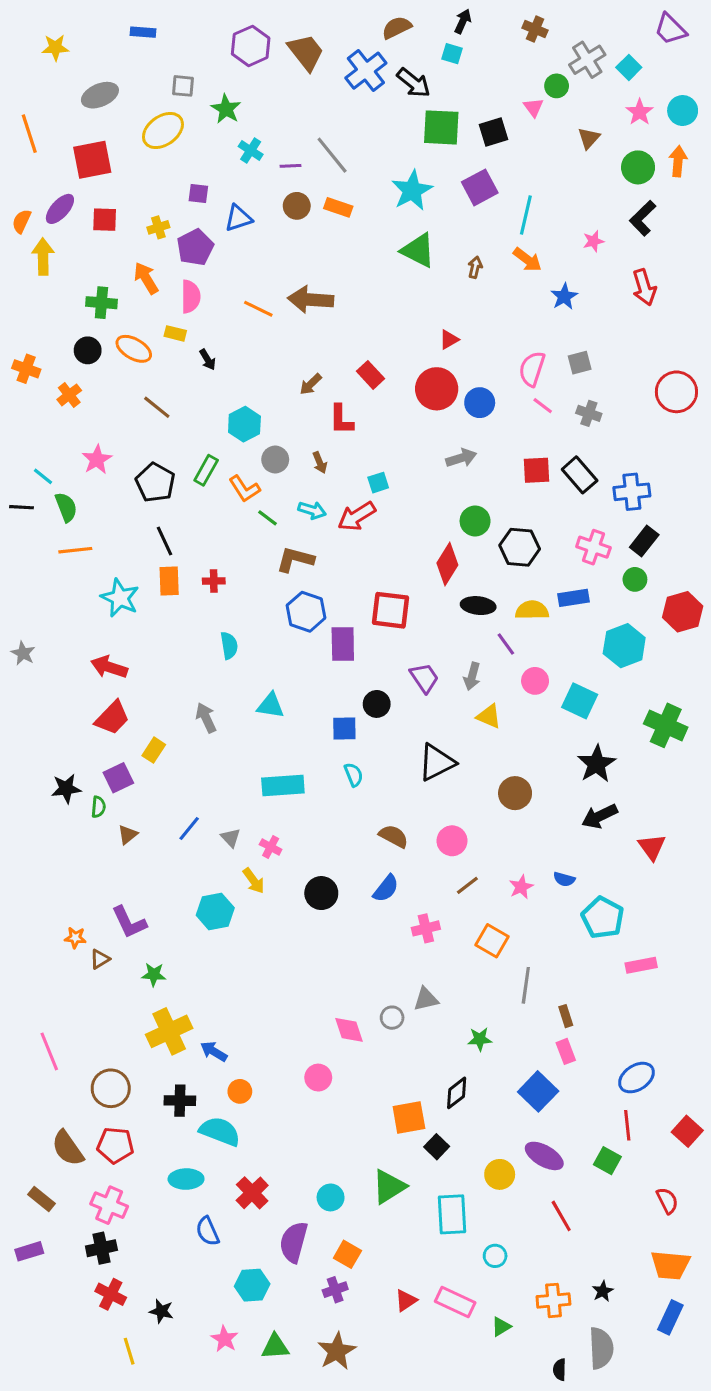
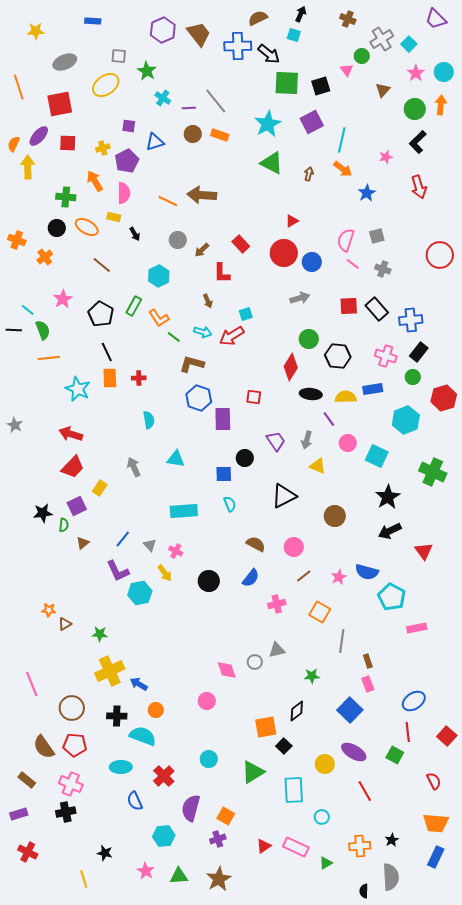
blue cross: (366, 71) -> (238, 46), turned 36
gray circle: (275, 460) -> (178, 240), moved
red square: (391, 610) -> (254, 397), size x0.6
blue semicircle: (564, 879) -> (367, 572), size x1.6
purple L-shape: (129, 922) -> (118, 571), moved
cyan circle: (331, 1197) -> (209, 759), moved
red cross: (111, 1294) -> (28, 852), moved

